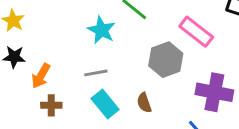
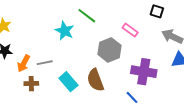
pink rectangle: (196, 32) -> (130, 30), size x0.7
gray line: (96, 73) -> (45, 63), moved
brown semicircle: (144, 103) -> (95, 80), size x1.6

